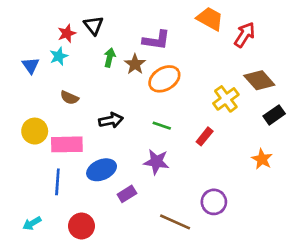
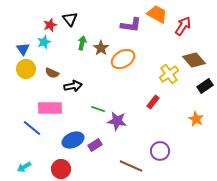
purple L-shape: (156, 40) -> (131, 25), moved
black arrow: (111, 120) -> (73, 86), moved
green line: (162, 126) -> (98, 109), moved
yellow circle: (35, 131) -> (26, 69), moved
blue ellipse: (102, 170) -> (73, 140), moved
blue line: (57, 182) -> (32, 128), moved, turned -54

